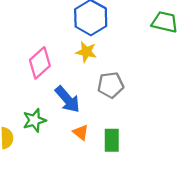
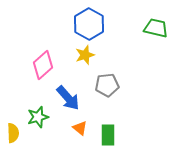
yellow star: (86, 52) -> (85, 55), turned -30

